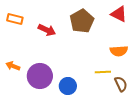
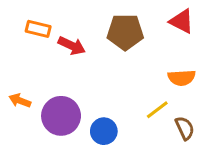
orange rectangle: (15, 19) -> (38, 29), moved
brown pentagon: (82, 21) -> (125, 32), turned 30
yellow line: (103, 72) -> (157, 110), turned -35

